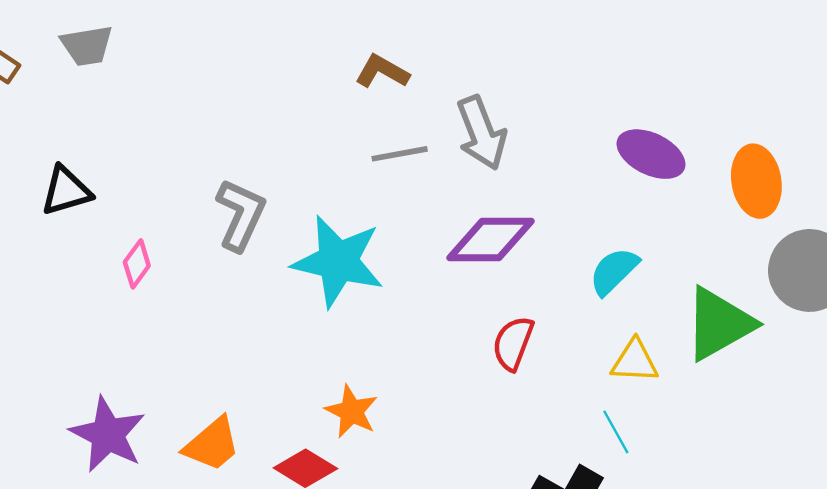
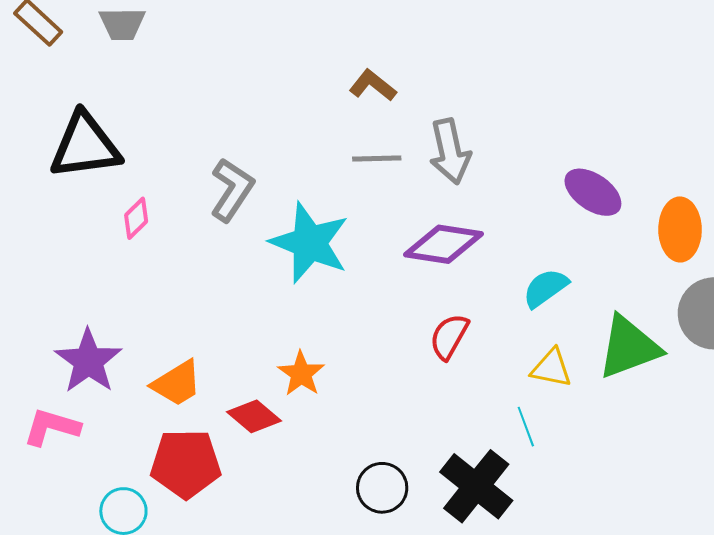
black triangle: (66, 191) -> (85, 146), size x1.6

